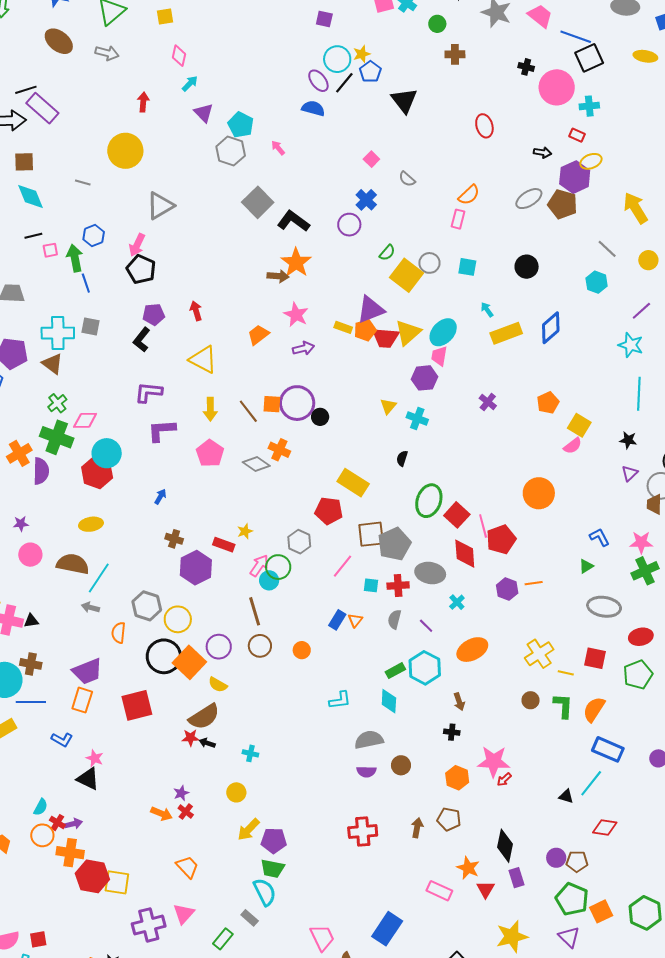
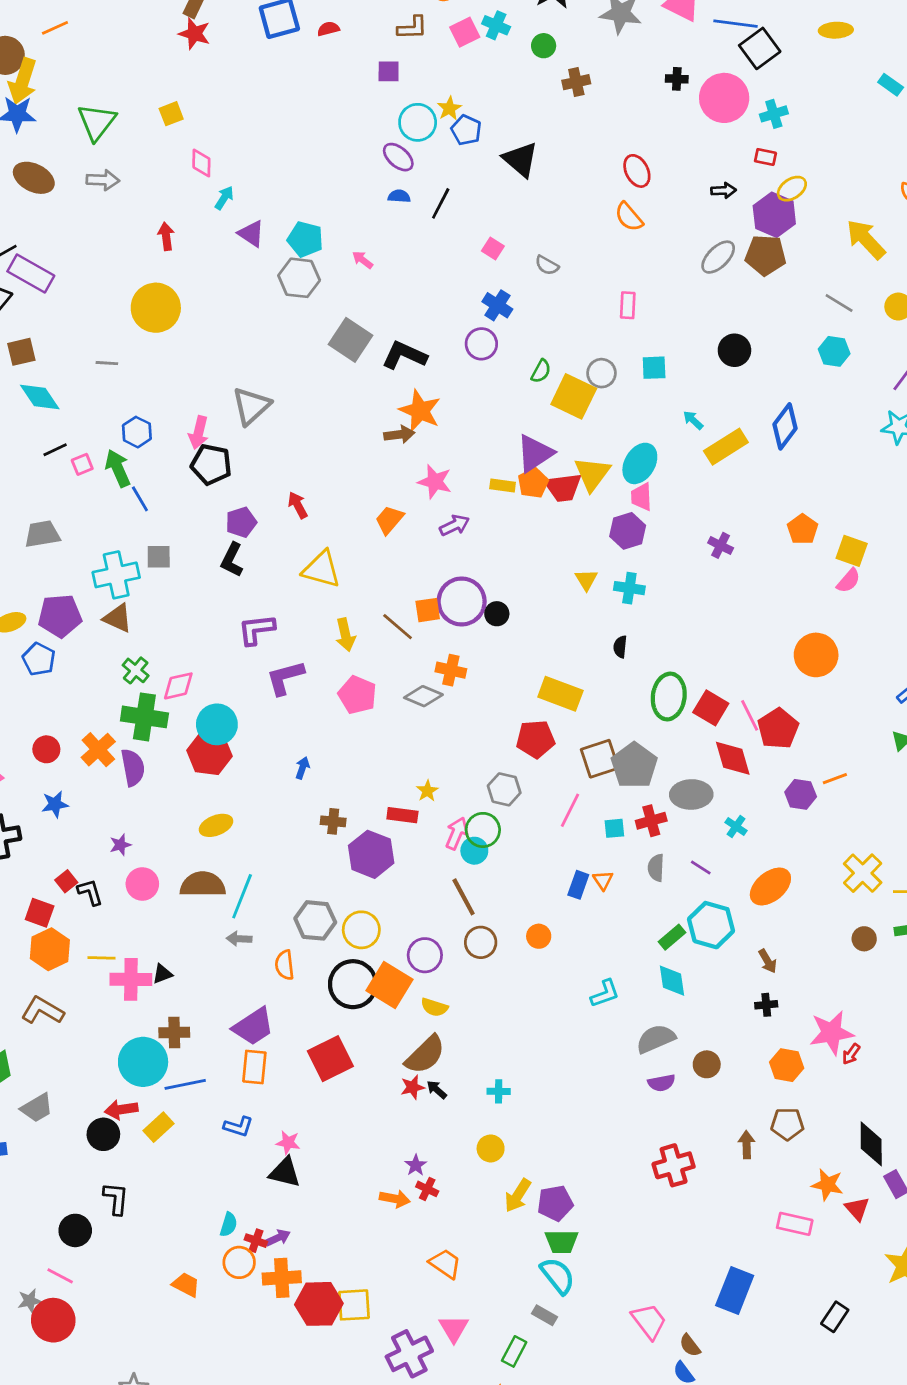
black line: (344, 83) -> (441, 203), moved
blue semicircle: (313, 108) -> (399, 196), size x0.7
orange semicircle: (469, 195) -> (629, 217), moved, turned 105
gray triangle: (160, 206) -> (251, 406), moved
black arrow: (207, 743) -> (437, 1090), turned 35

